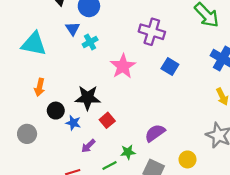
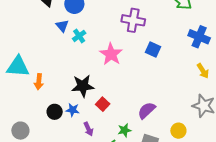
cyan triangle: (34, 44) -> (18, 67), moved
black circle: (56, 111) -> (55, 112), moved
gray circle: (27, 134) -> (20, 131), moved
purple arrow: (88, 146) -> (88, 129), turned -64

